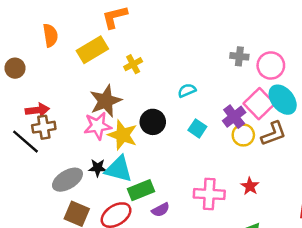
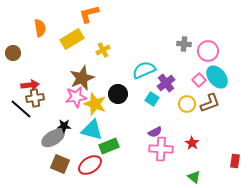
cyan semicircle: (187, 90) -> (144, 70), size x1.6
pink square: (259, 104) -> (199, 80), size x0.6
purple cross: (234, 117) -> (166, 83), moved
black star: (98, 168) -> (64, 126), moved
purple semicircle: (161, 210) -> (155, 132), moved

